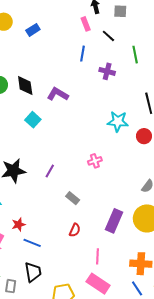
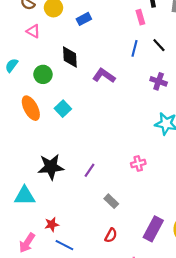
black line: (108, 36) -> (159, 45), moved
purple cross: (107, 71) -> (159, 81), moved
black diamond: (25, 85) -> (70, 57), moved
purple L-shape: (58, 94) -> (104, 76), moved
cyan square: (33, 120) -> (63, 109), moved

